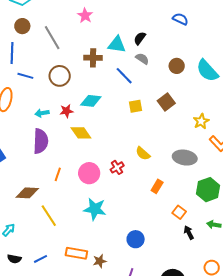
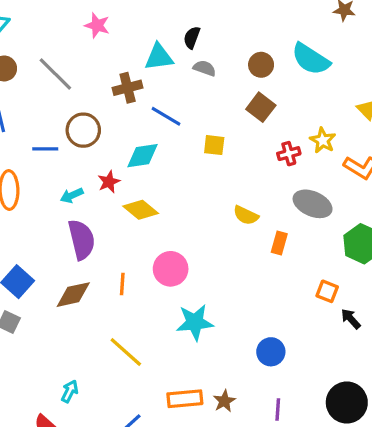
blue line: (25, 76) -> (45, 149), moved
blue line: (124, 76) -> (166, 116), moved
brown square: (166, 102) -> (261, 107), moved
yellow square: (136, 106) -> (214, 145), turned 32
gray ellipse: (185, 158) -> (313, 204), turned 30
red cross: (117, 167) -> (289, 154), moved, turned 32
orange rectangle: (157, 186) -> (279, 243), moved
brown diamond: (27, 193) -> (73, 295), moved

